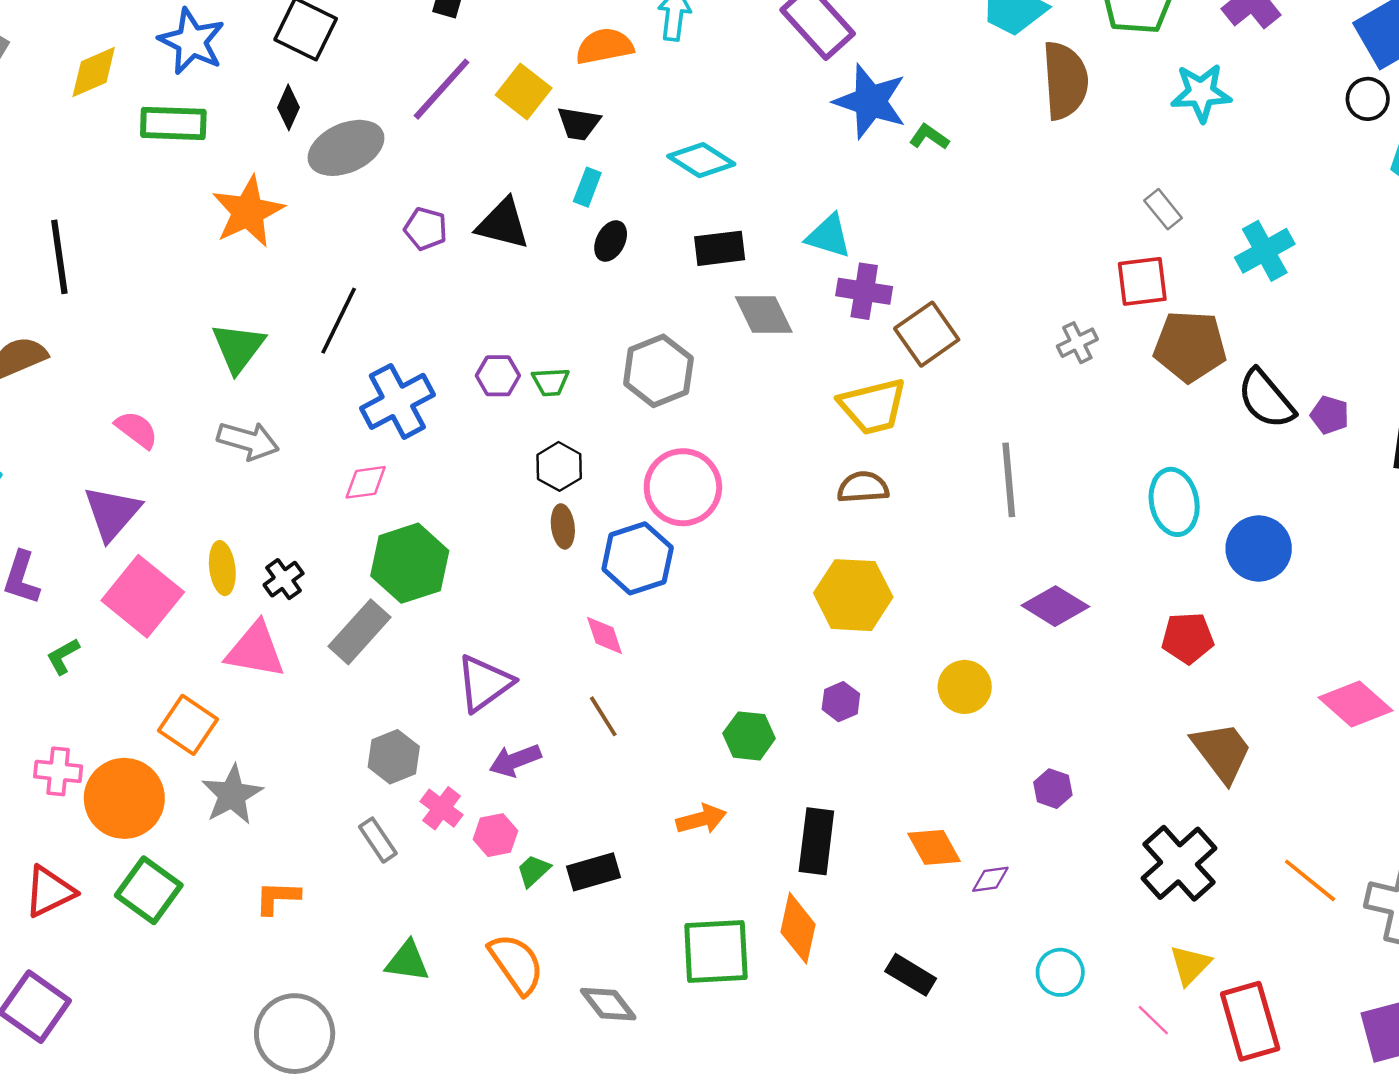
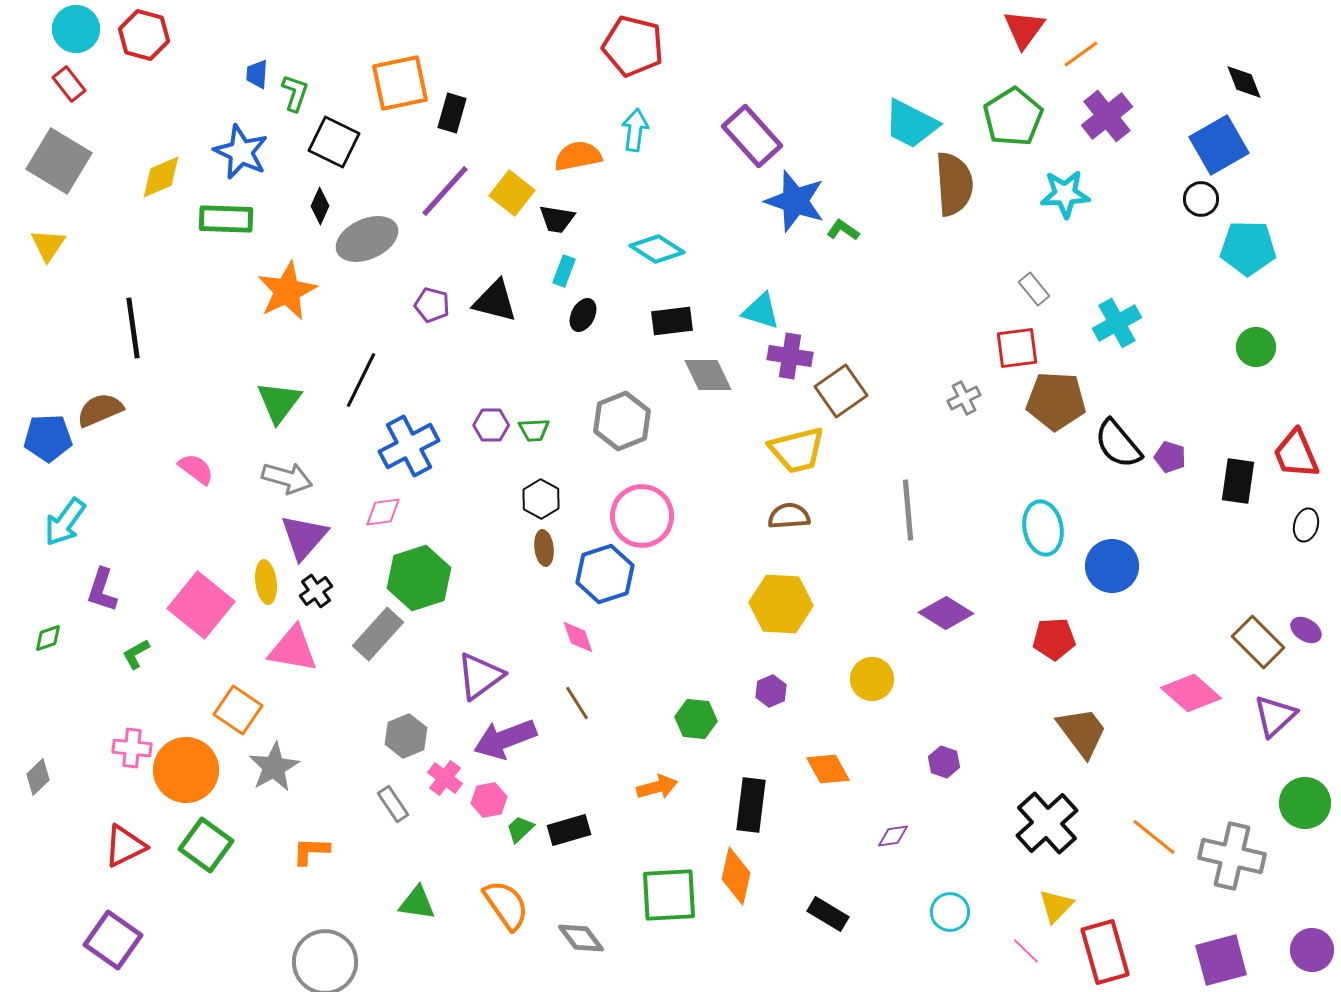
purple triangle: (112, 513) -> (304, 537), moved
purple arrow: (515, 760) -> (505, 739), size x1.5
orange diamond: (934, 847) -> (828, 769), moved

